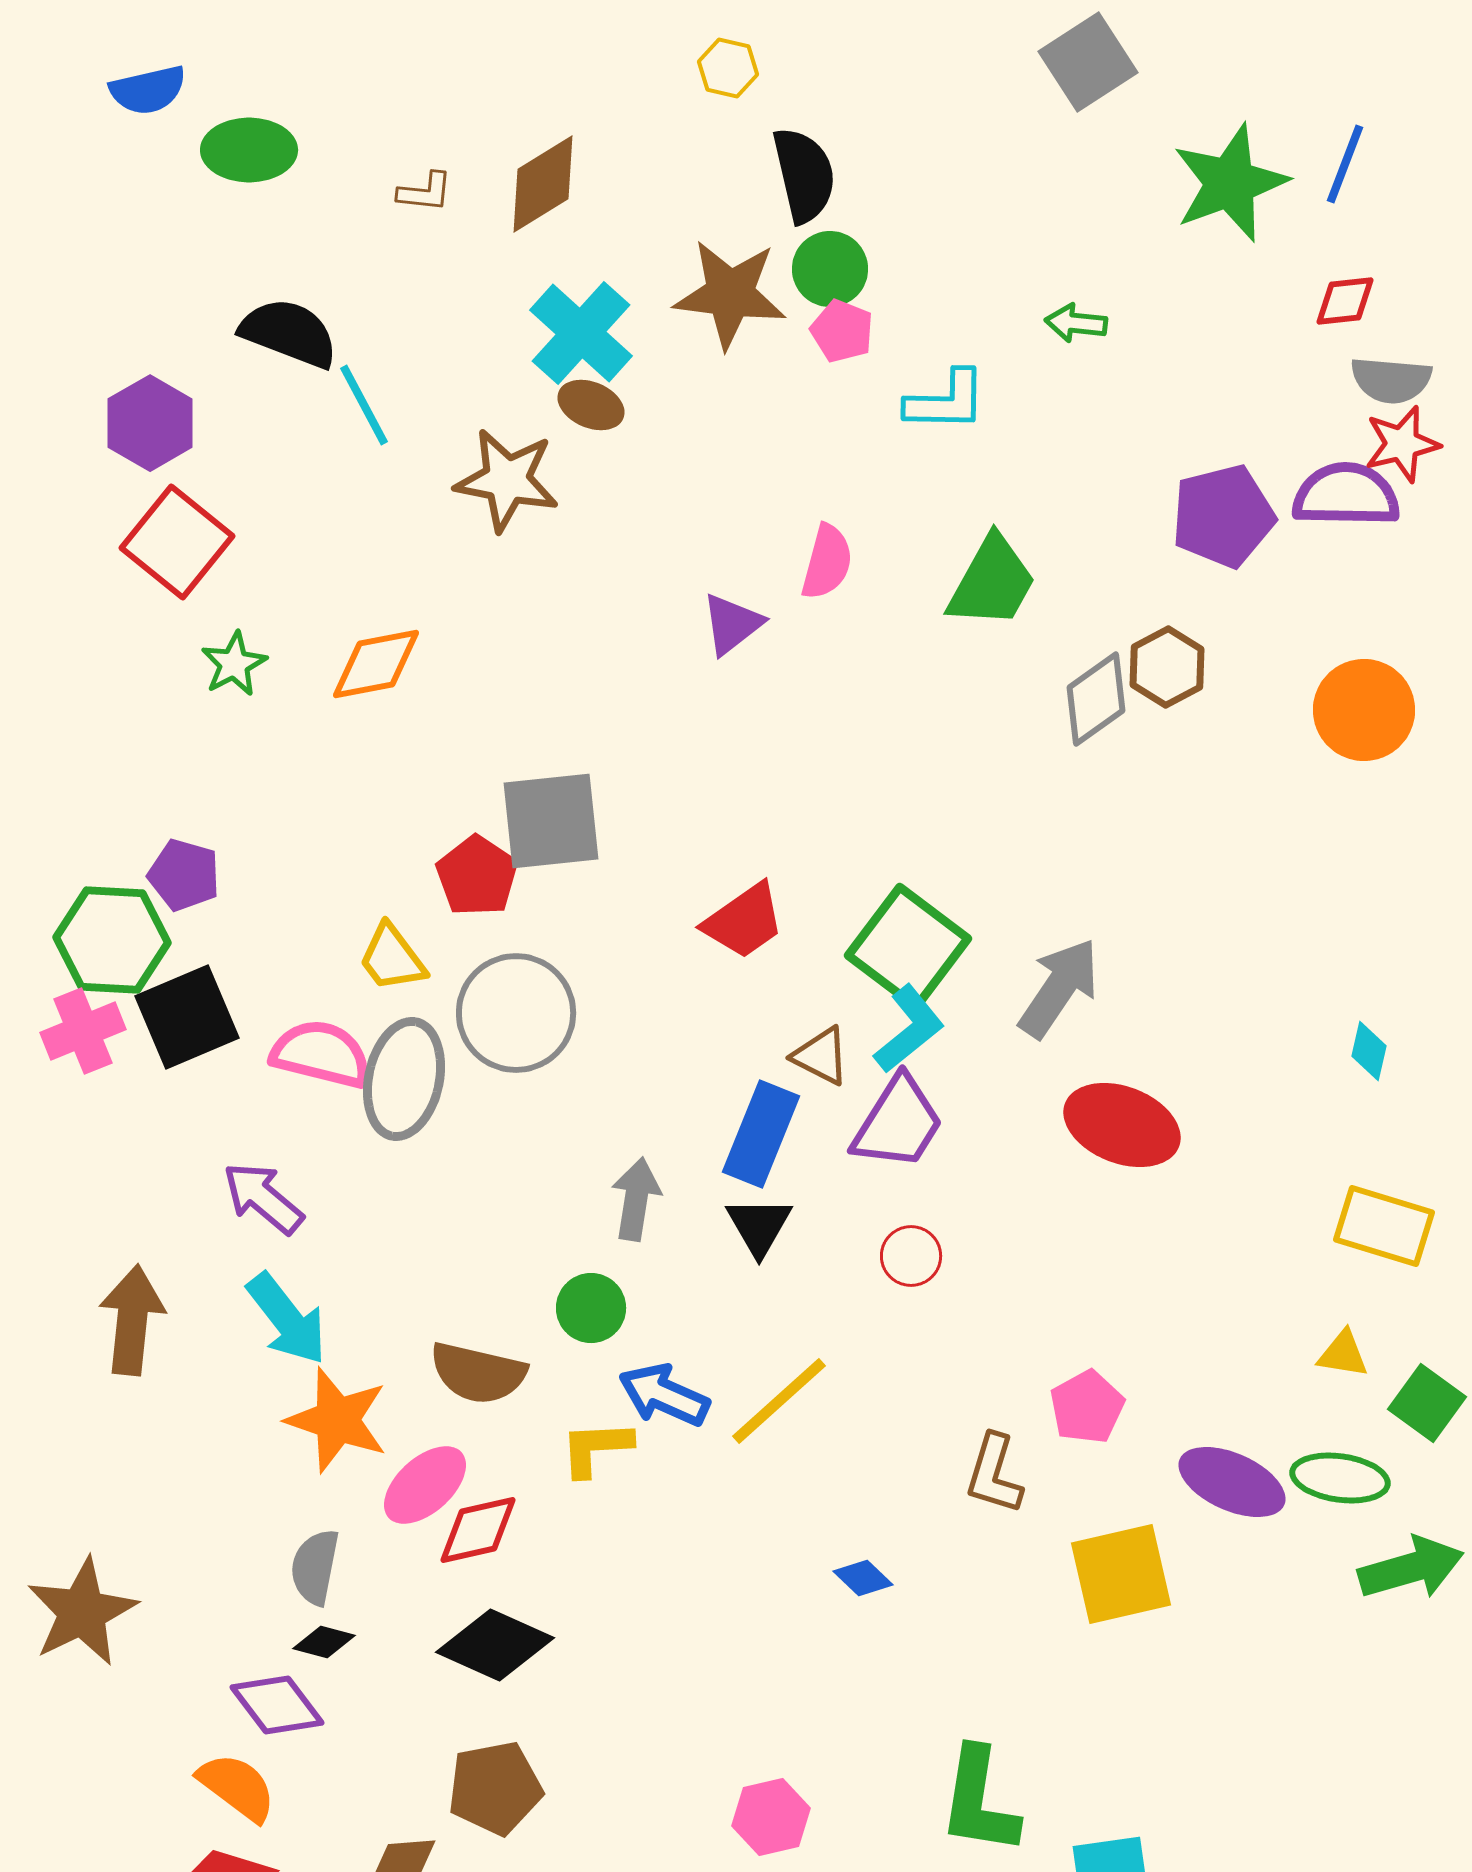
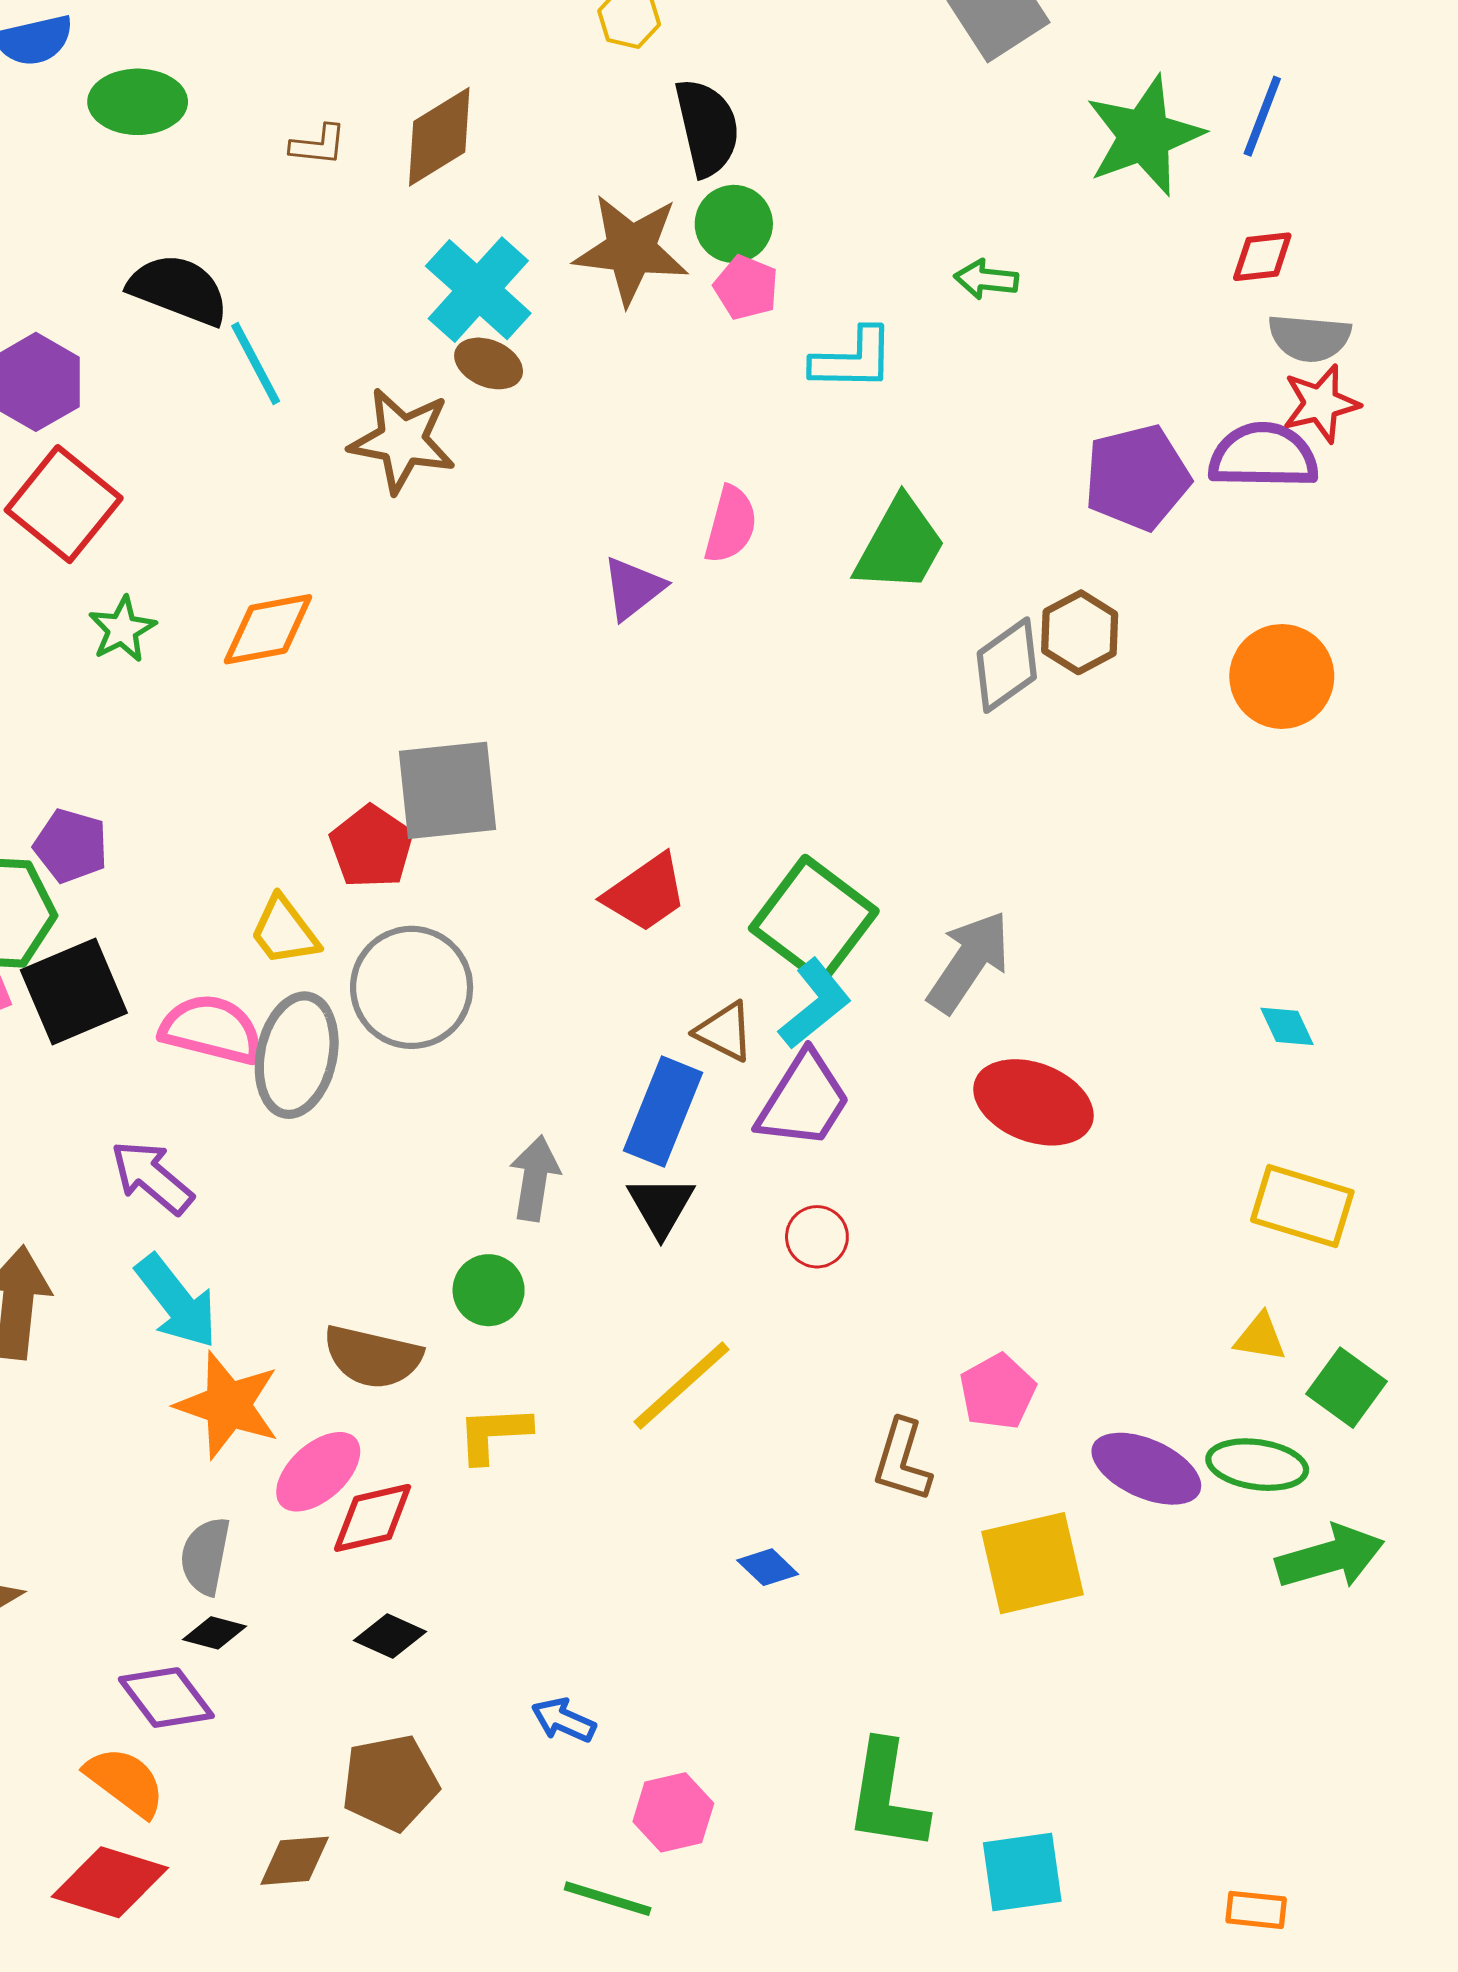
cyan diamond: (1369, 1051) -> (1287, 1026), turned -38
blue arrow: (664, 1395) -> (563, 1720), moved, size x0.7
black diamond: (495, 1645) -> (390, 1636), size x0.6

